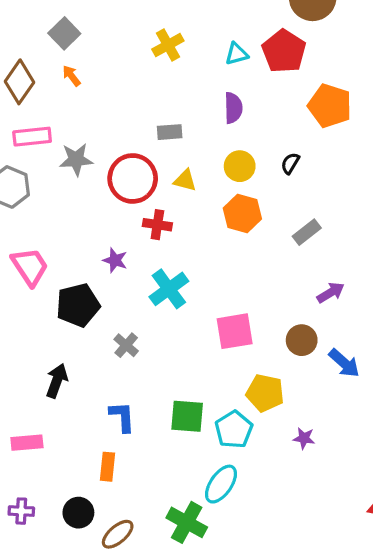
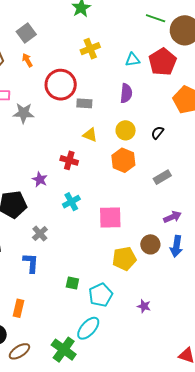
red circle: (133, 178) -> (61, 85), moved
cyan cross: (169, 289) -> (71, 202), size x0.7
pink square: (235, 331) -> (110, 218), moved
blue arrow: (344, 363) -> (176, 246), moved, turned 50
yellow pentagon: (265, 393) -> (124, 259), moved, turned -30
green square: (187, 416) -> (72, 283), size x0.6
blue L-shape: (122, 417) -> (31, 263), moved

